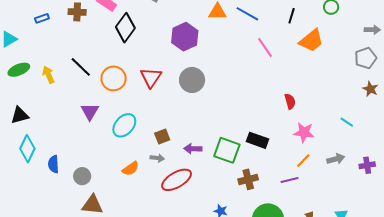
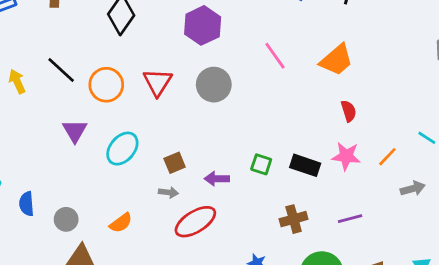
orange trapezoid: (311, 41) -> (336, 60), moved
pink line: (265, 47) -> (275, 56), moved
pink star: (304, 132) -> (346, 156), moved
green square: (227, 150) -> (261, 164), moved, size x0.6
orange line: (303, 161) -> (387, 157), moved
orange semicircle: (131, 169) -> (121, 223), moved

